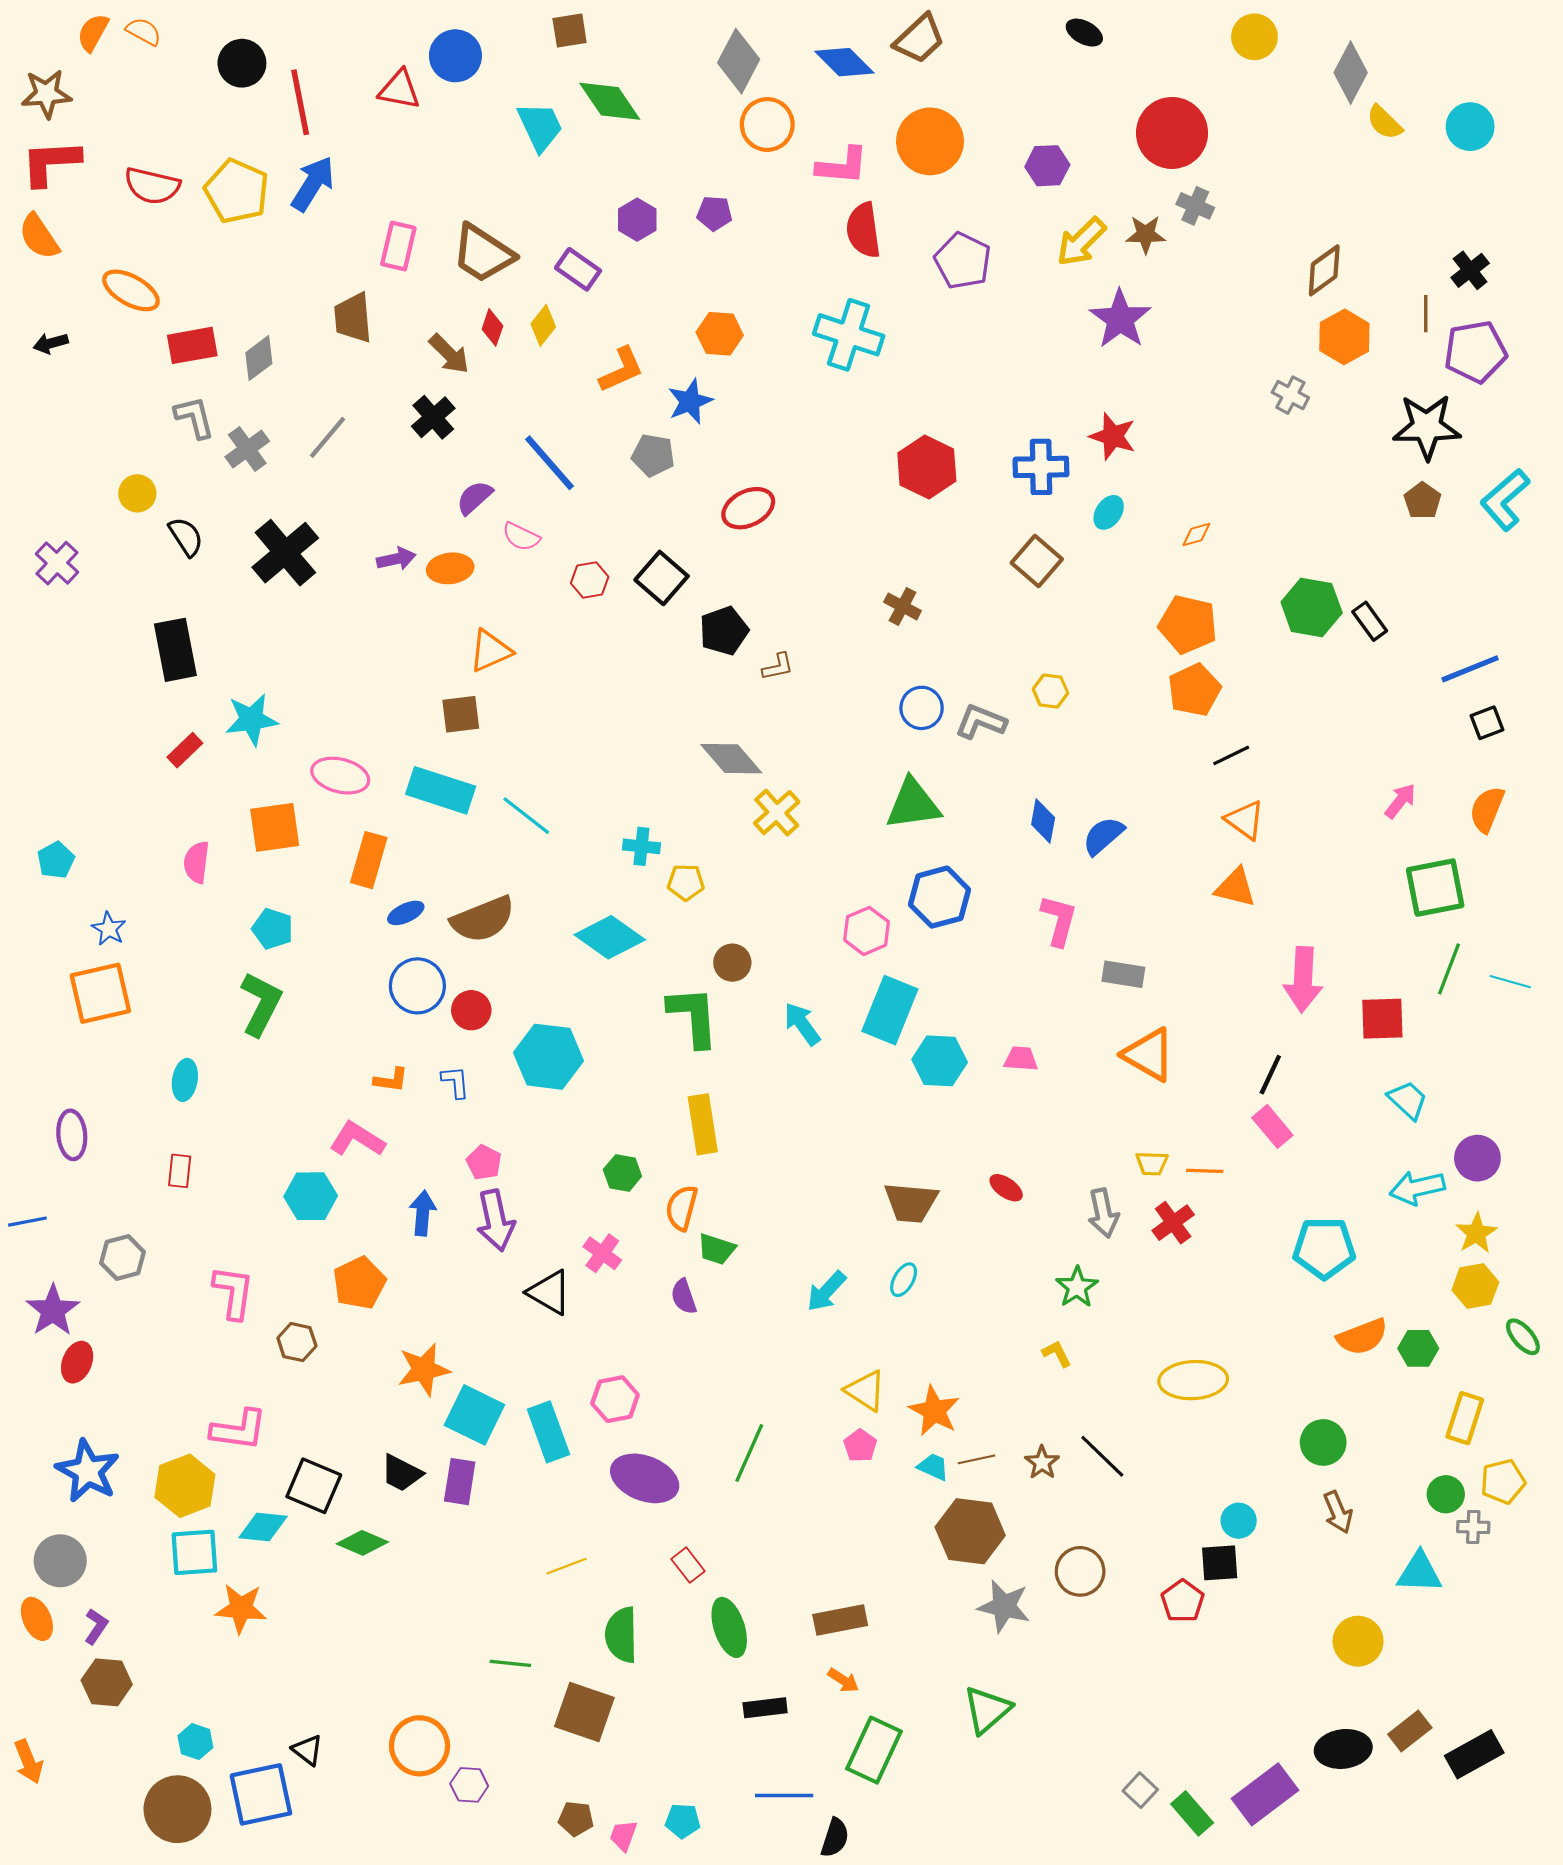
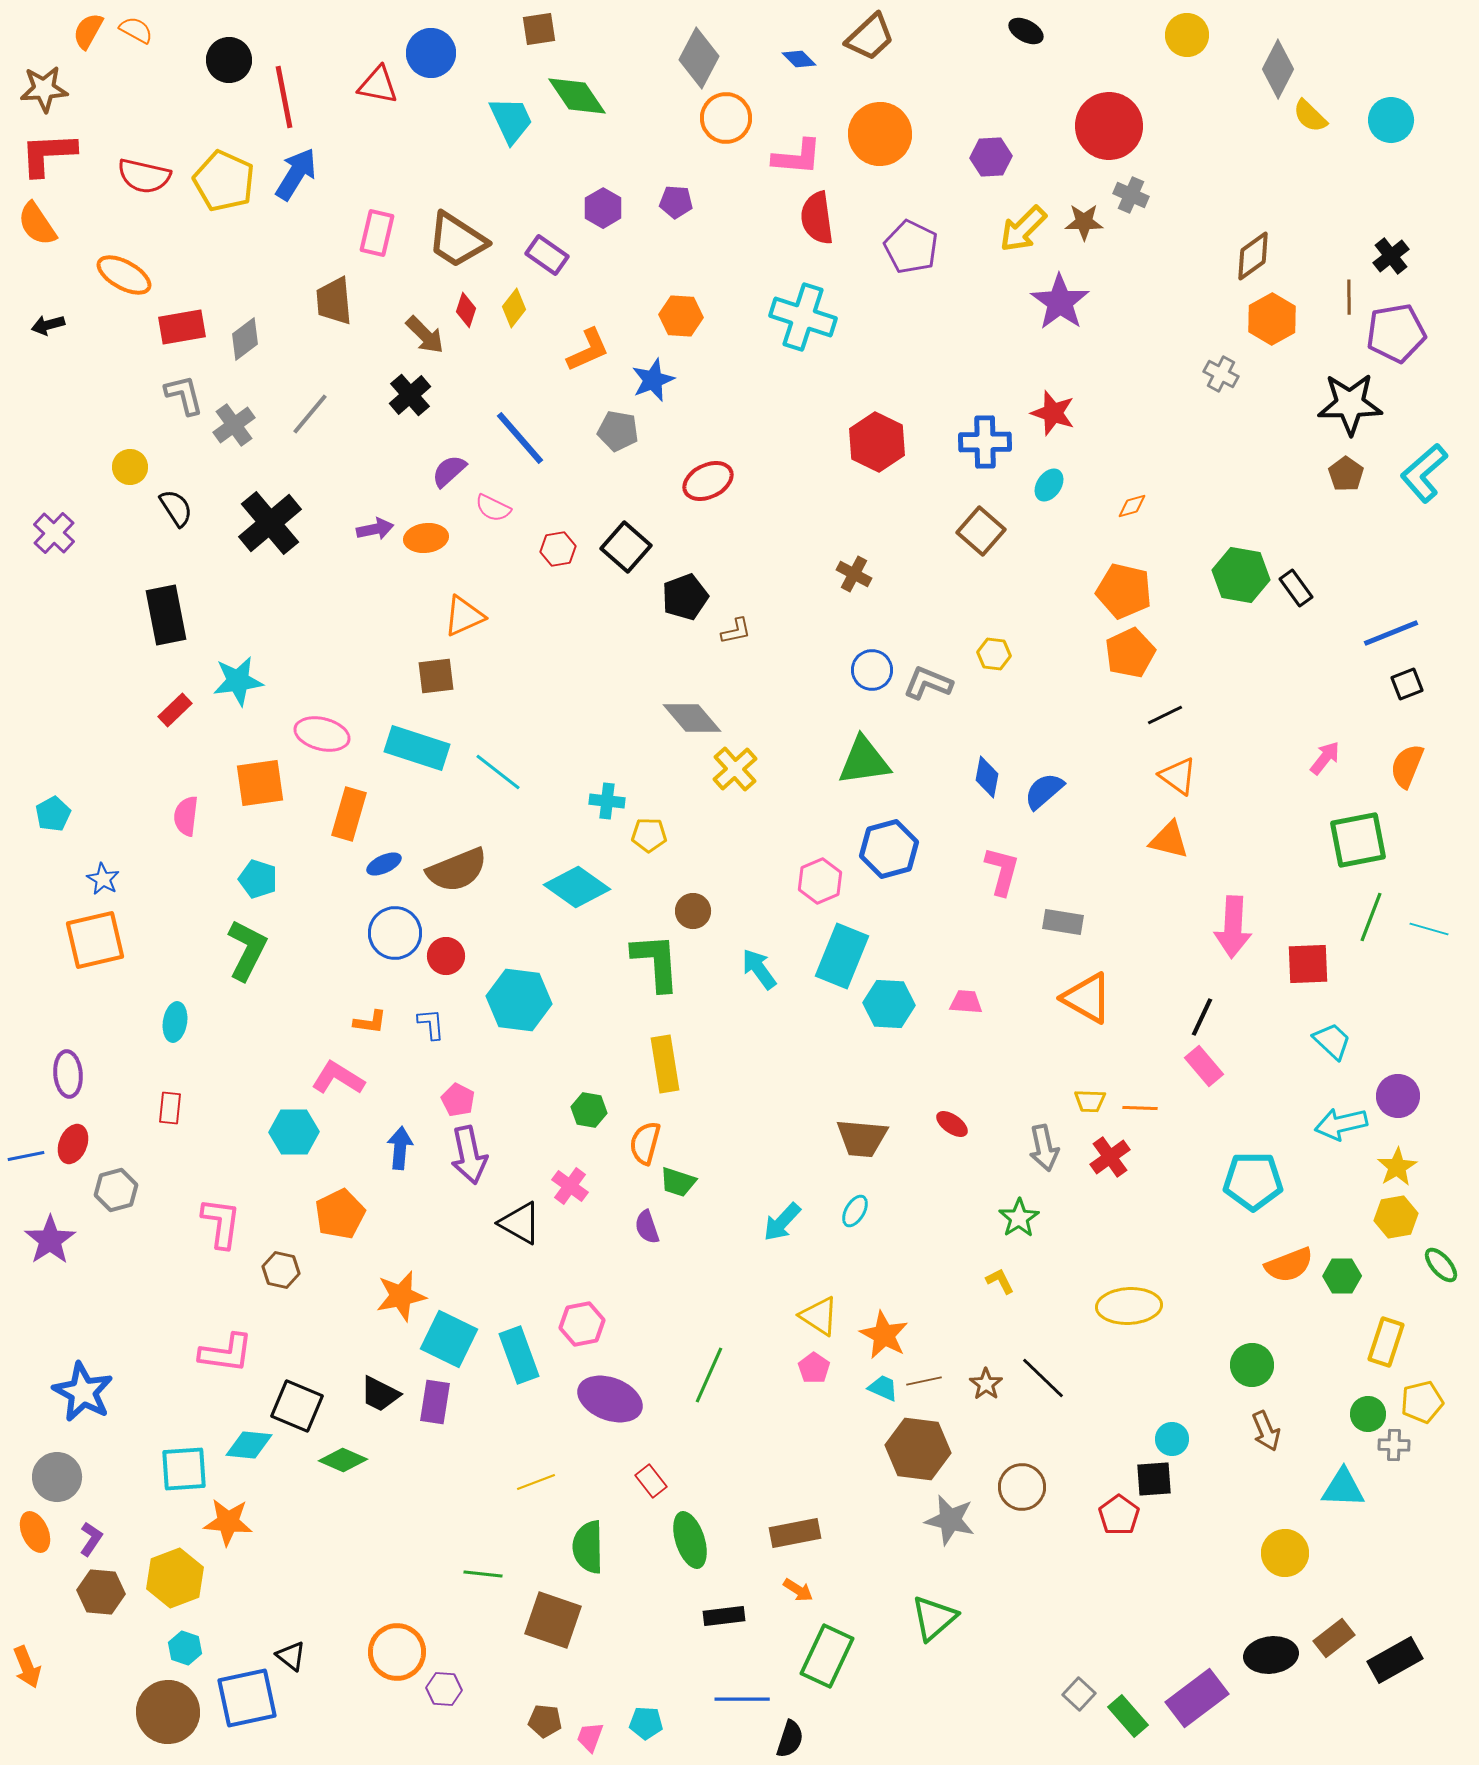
blue diamond: (844, 62) -> (799, 59), size x0.6
red ellipse: (77, 1362) -> (73, 1144), moved
yellow hexagon: (185, 1486) -> (175, 1578), moved

